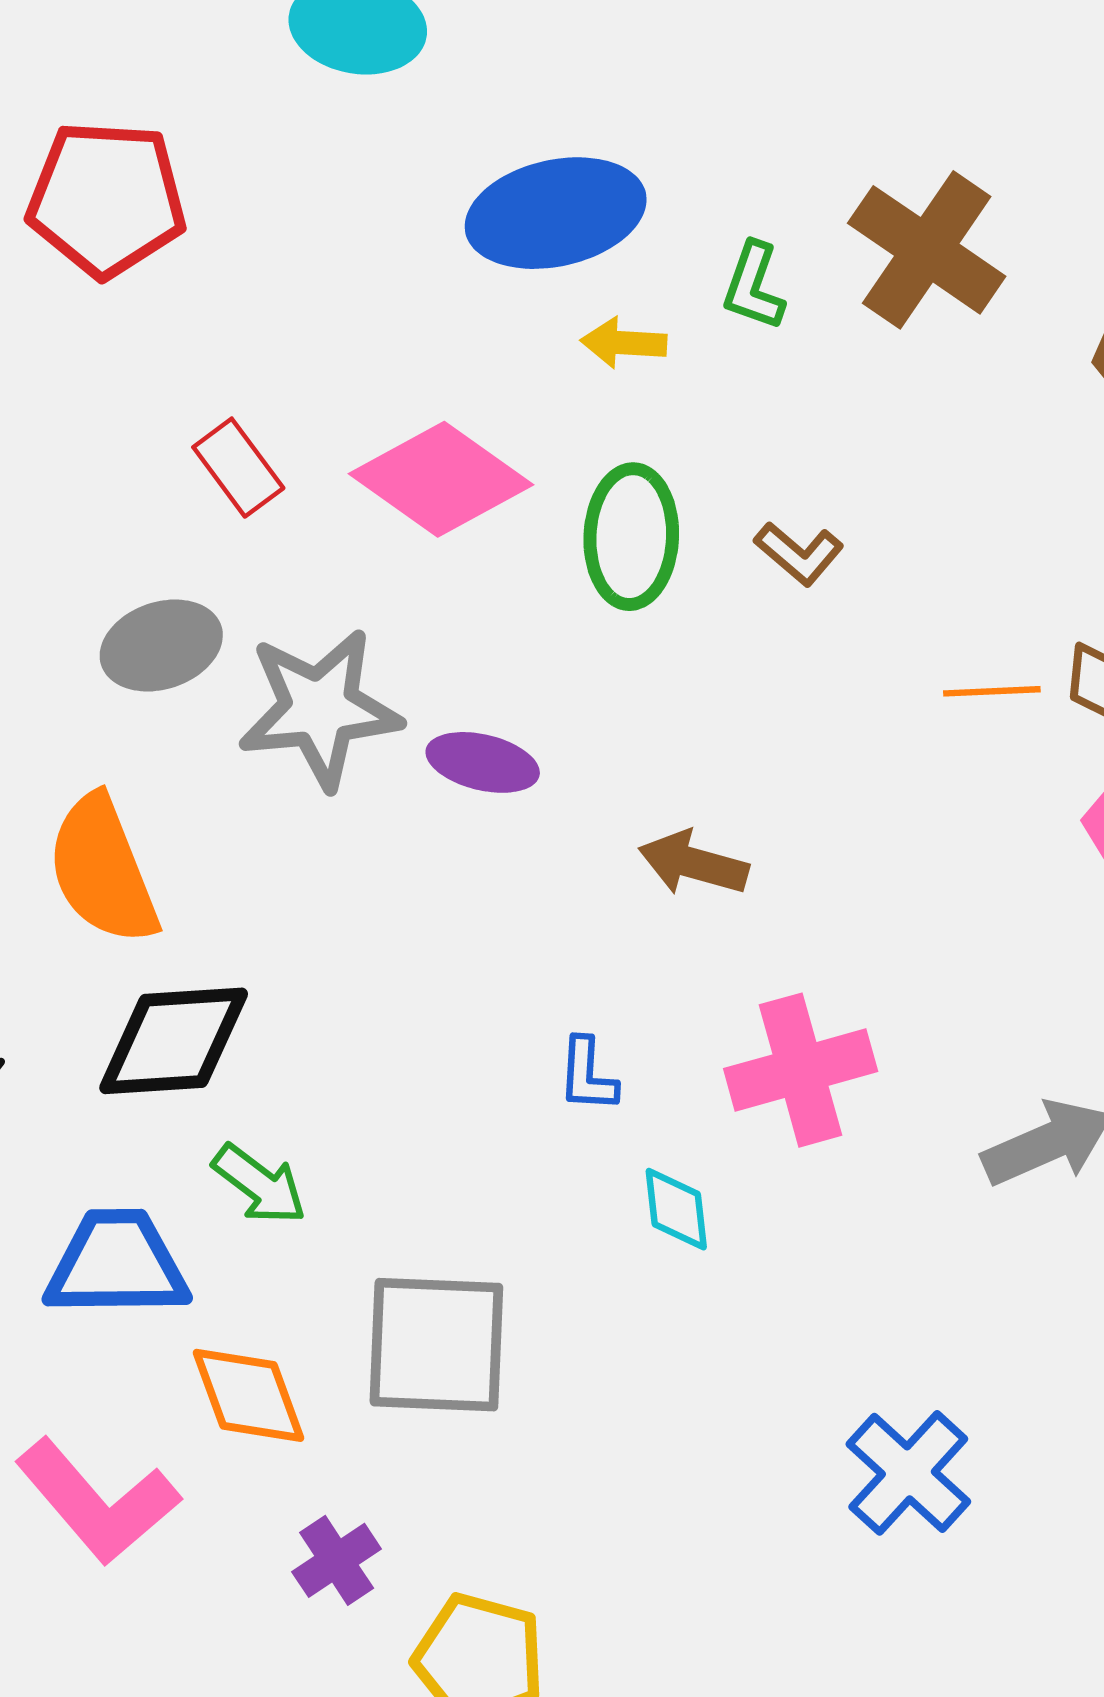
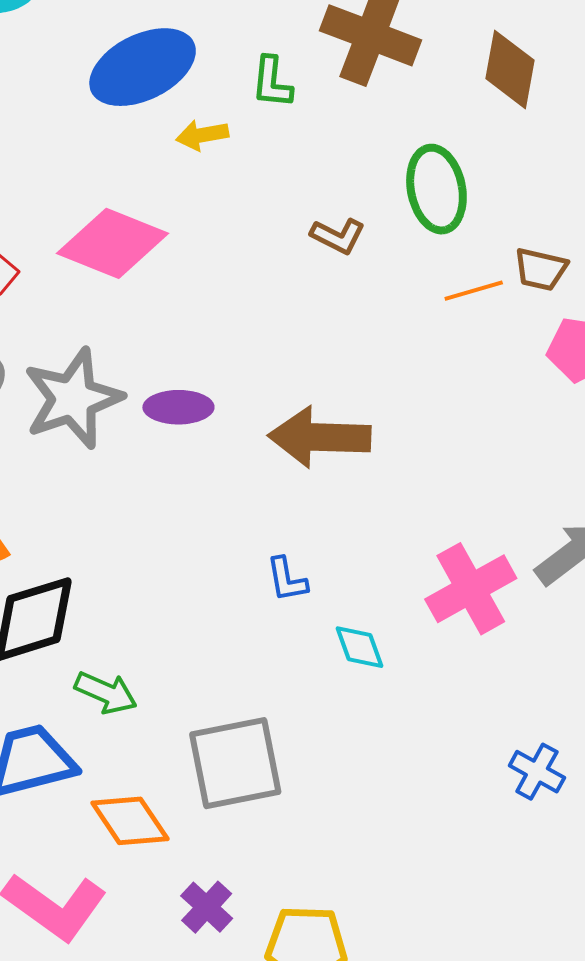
green ellipse: (631, 537) -> (436, 189), moved
brown arrow: (693, 863) -> (320, 437), size x1.5
pink cross: (801, 1070) -> (471, 589), moved
blue cross: (908, 1473) -> (537, 772), size x0.7

